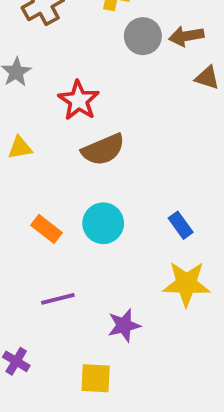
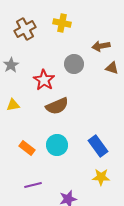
gray circle: (143, 36) -> (74, 64), moved
blue rectangle: (181, 225) -> (98, 146), size x1.5
yellow star: (186, 284) -> (101, 177), size x0.7

